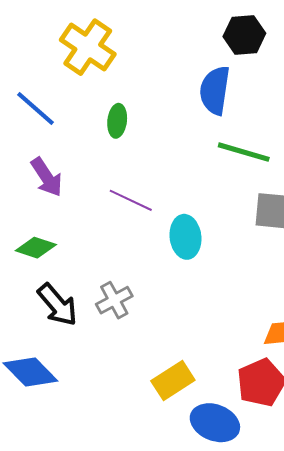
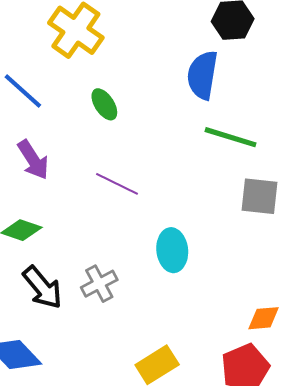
green ellipse: (117, 121) -> (104, 104), turned -40
cyan ellipse: (185, 237) -> (172, 250), moved

